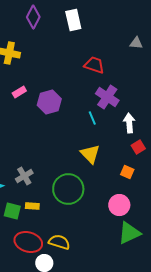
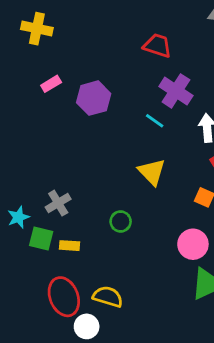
cyan line: (92, 118) -> (155, 121), turned -32
green circle: (68, 189) -> (121, 221), size x0.5
green square: (12, 211) -> (41, 239), moved
red ellipse: (28, 242) -> (64, 297), turned 52

